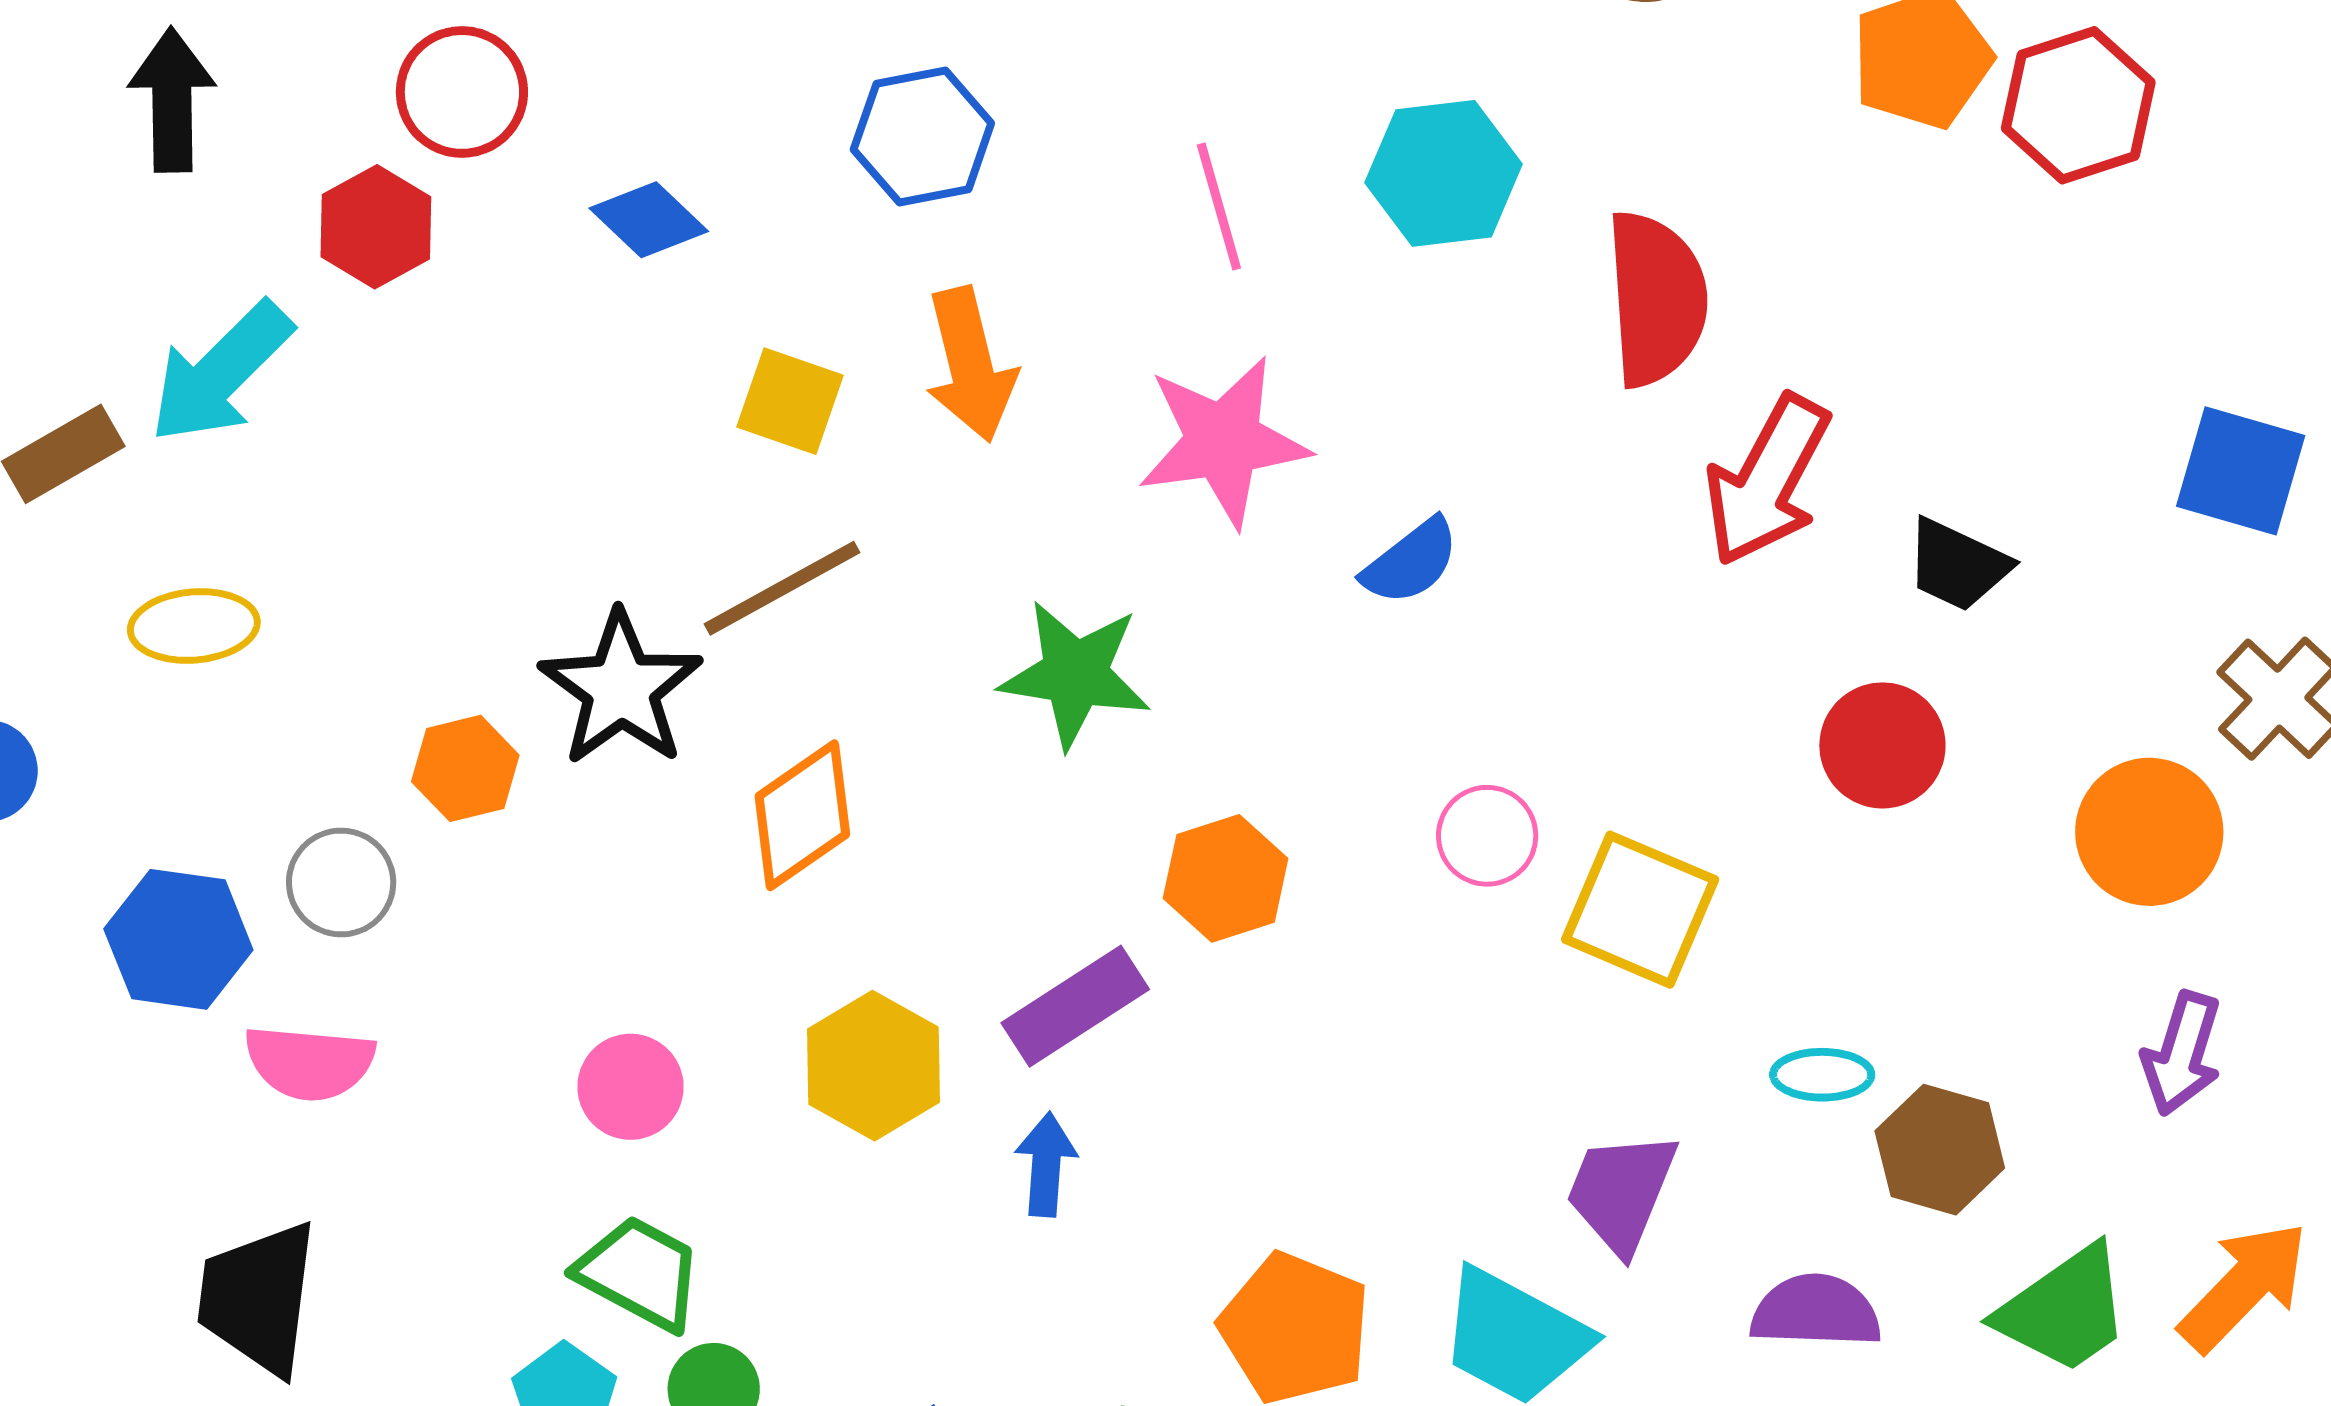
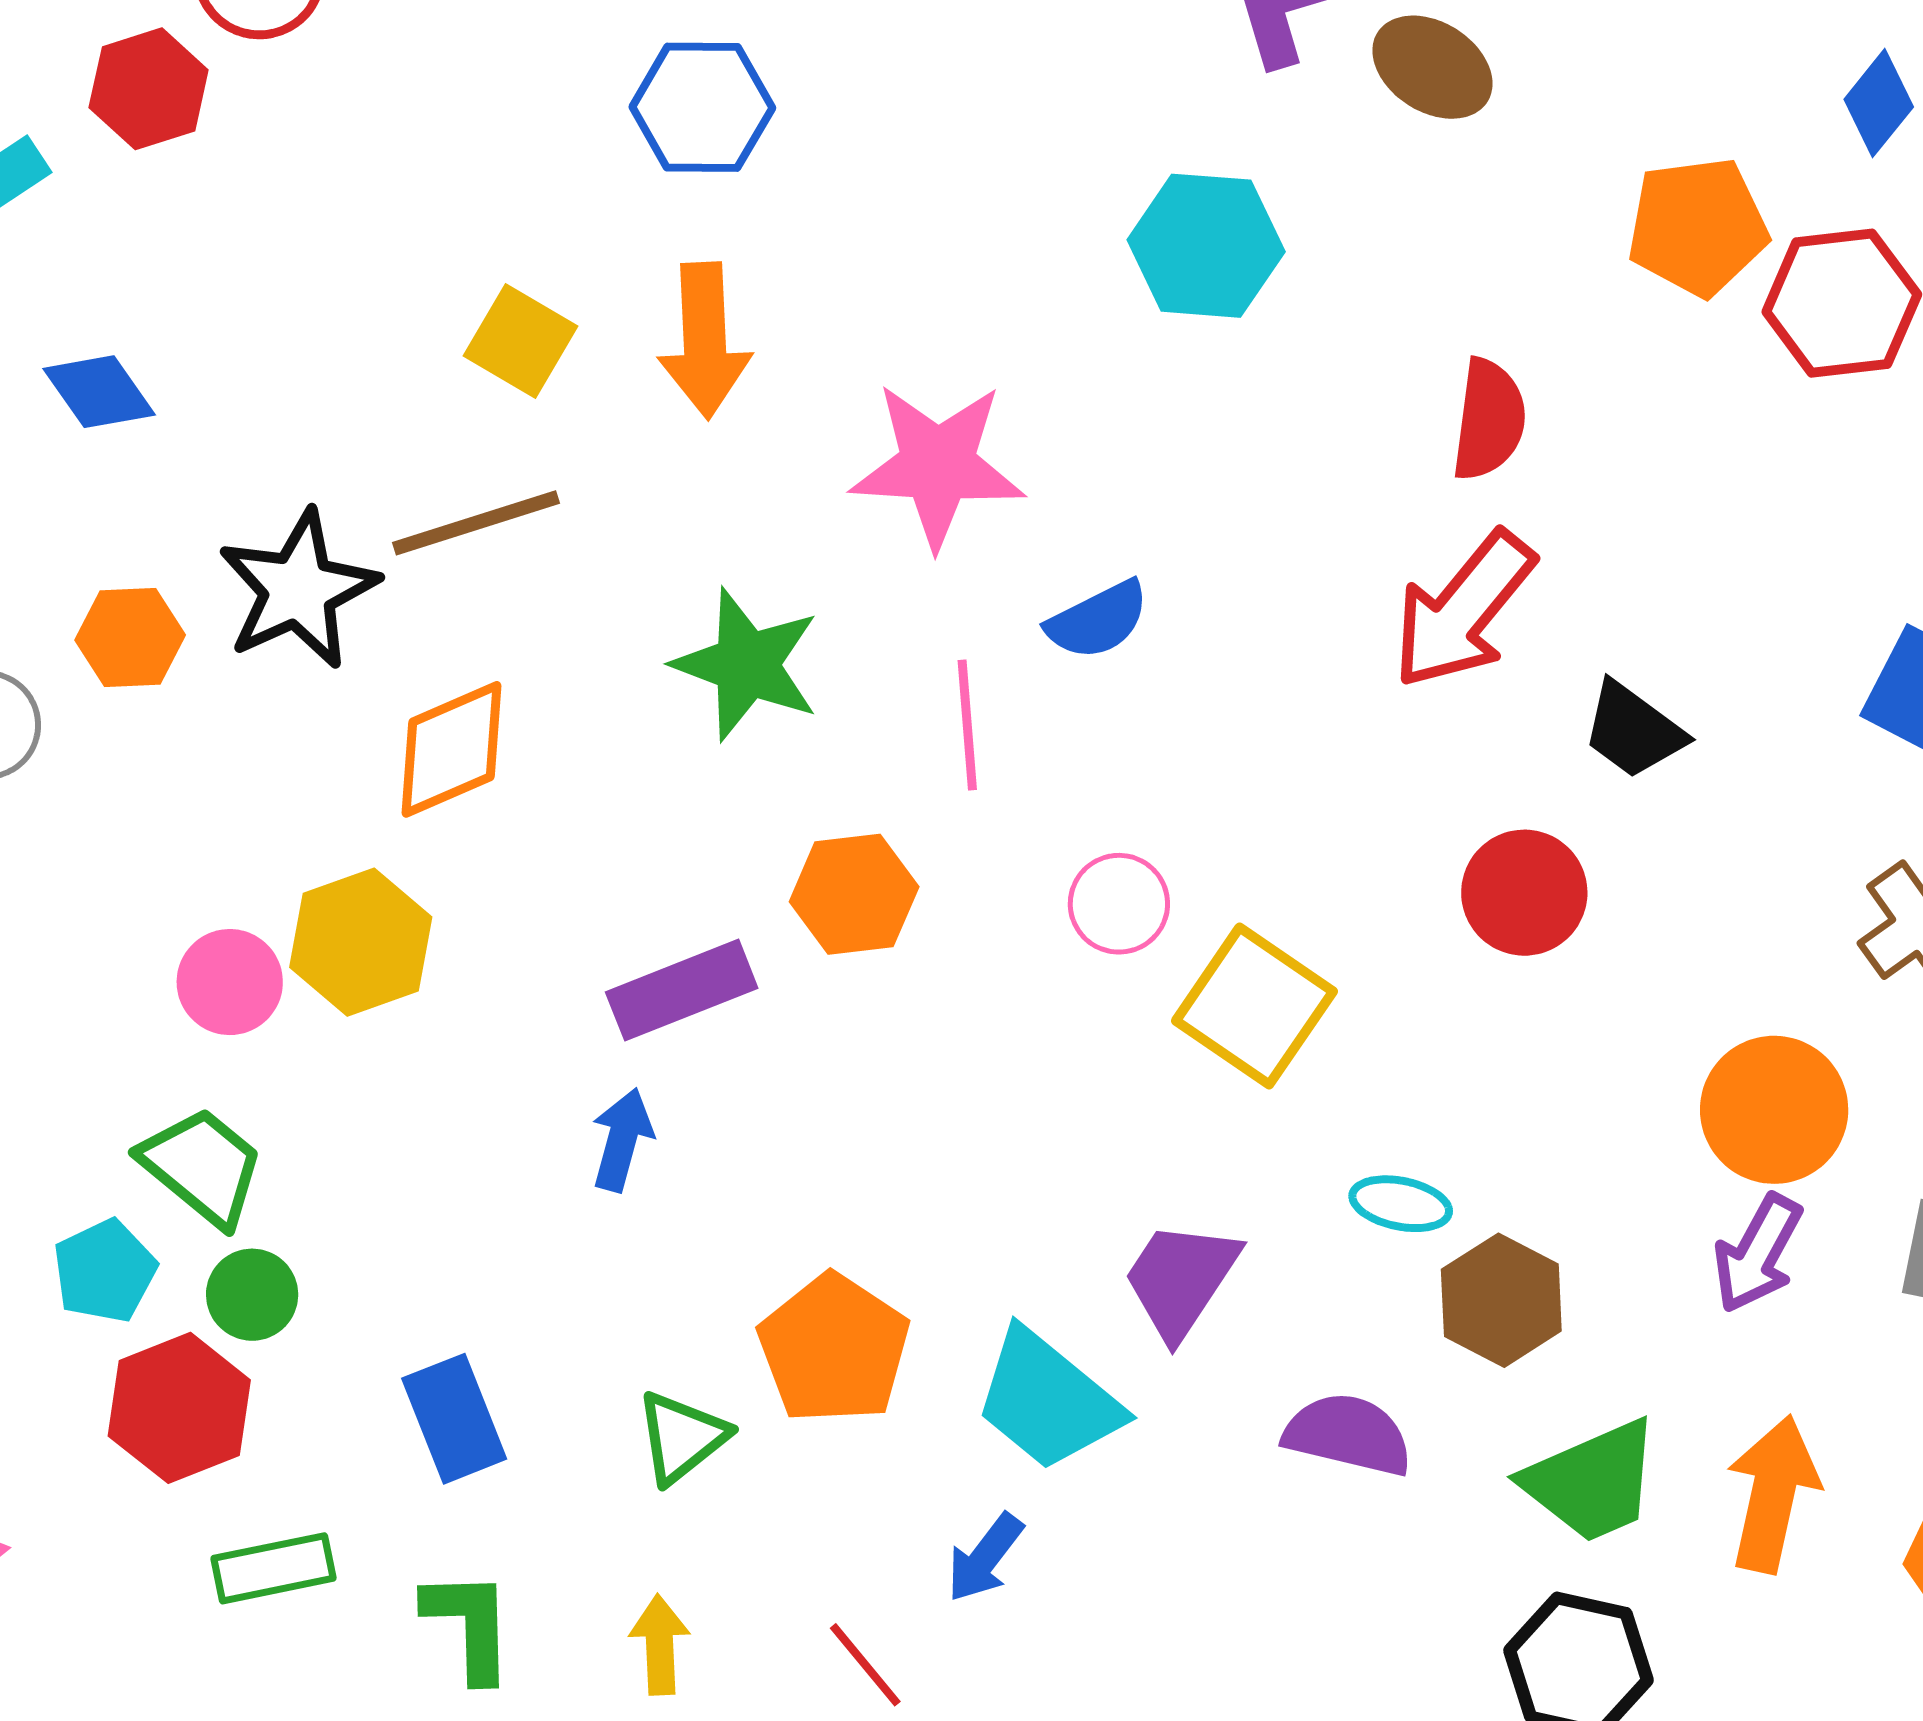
pink line: (1219, 207) -> (967, 725), moved
blue diamond: (649, 220) -> (99, 392), moved
red semicircle: (1656, 299) -> (1489, 420), moved, size x0.7
orange circle: (2149, 832) -> (1774, 1110), moved
yellow hexagon: (873, 1066) -> (361, 942), moved
orange arrow: (2244, 1286) -> (1773, 1494), turned -43

